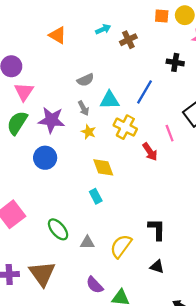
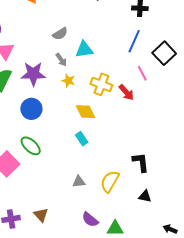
blue line: (145, 92) -> (134, 41), moved
yellow cross: (125, 127) -> (101, 84), moved
green ellipse: (58, 229) -> (31, 146), moved
brown triangle: (42, 274) -> (41, 215), size x0.6

